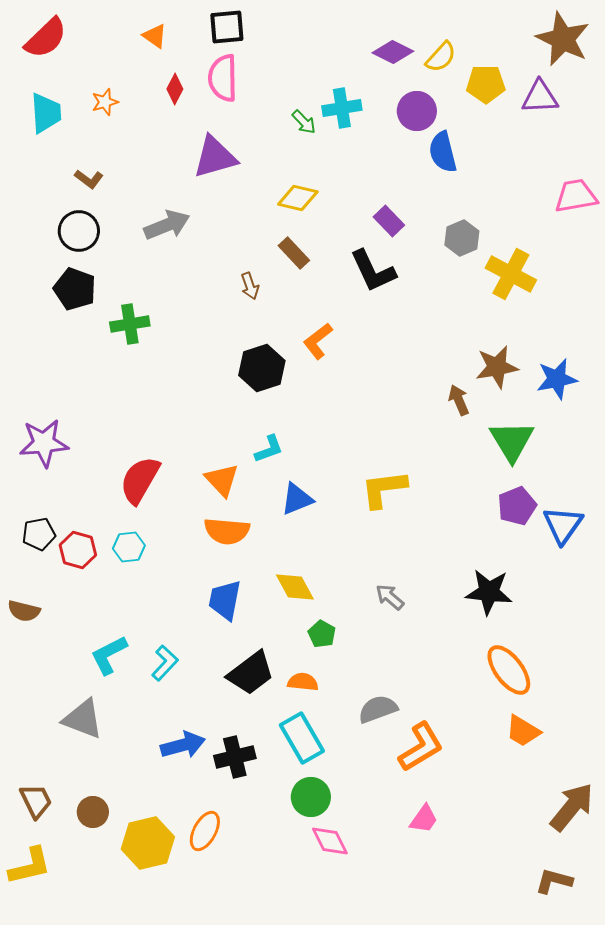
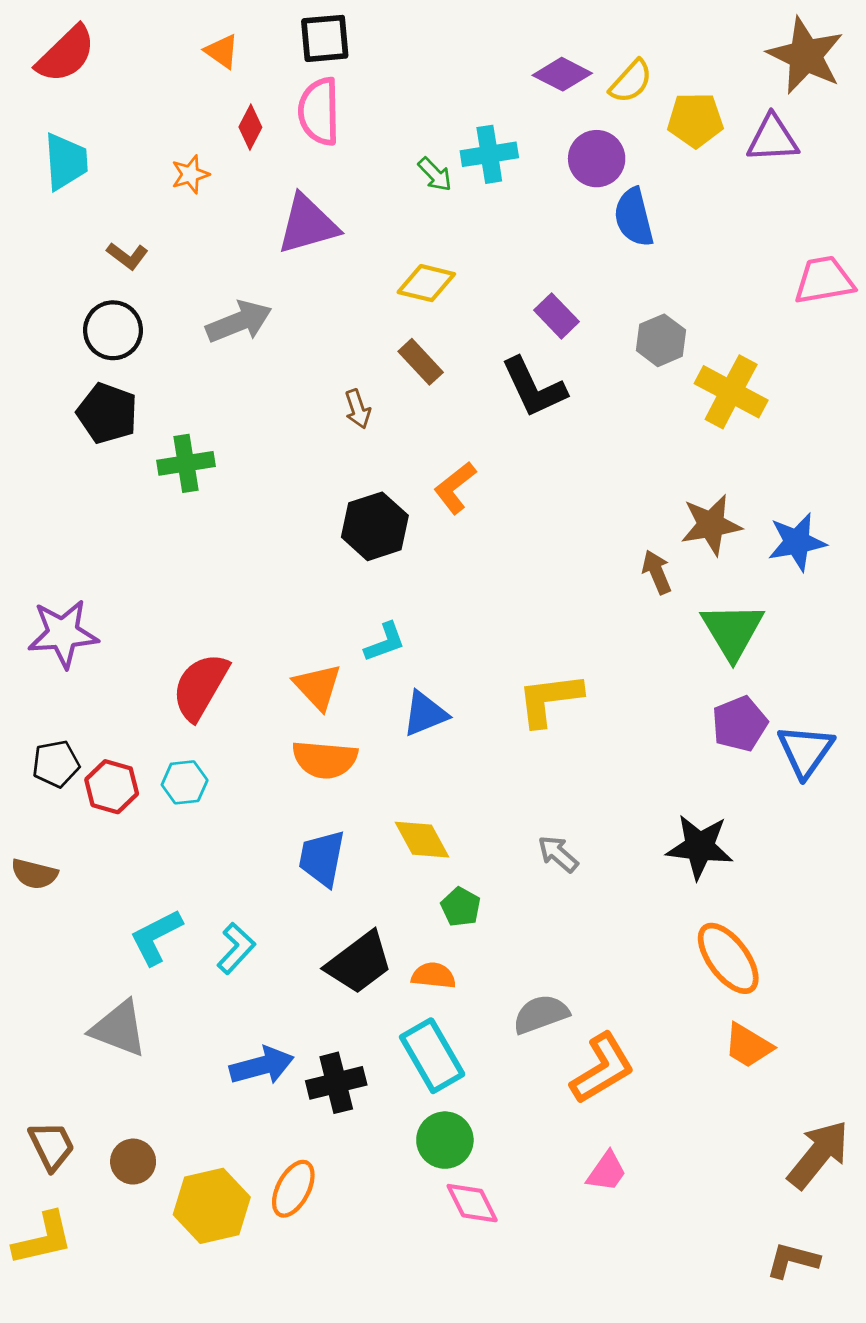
orange star: (105, 102) -> (190, 174), moved

